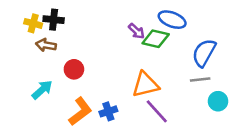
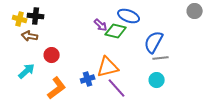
gray line: (200, 80) -> (161, 58), moved
cyan circle: (218, 101) -> (157, 80), moved
blue cross: (108, 111) -> (88, 79), moved

